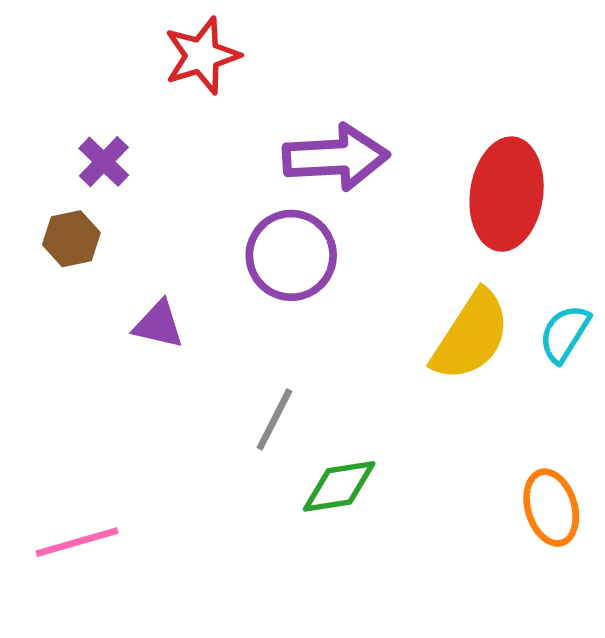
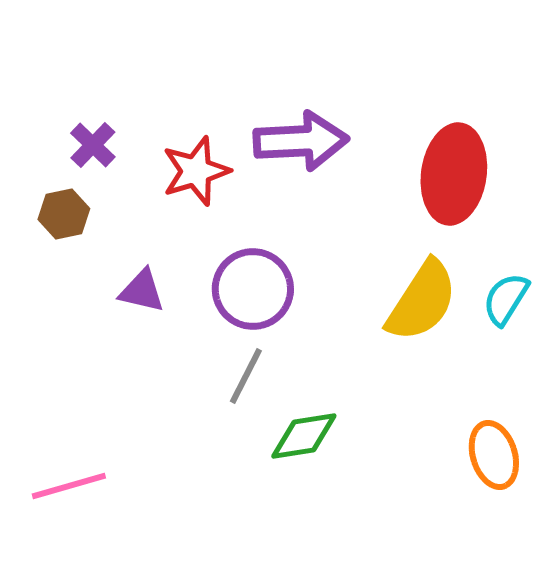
red star: (202, 56) -> (196, 171), moved
purple circle: (291, 255) -> (253, 289), moved

